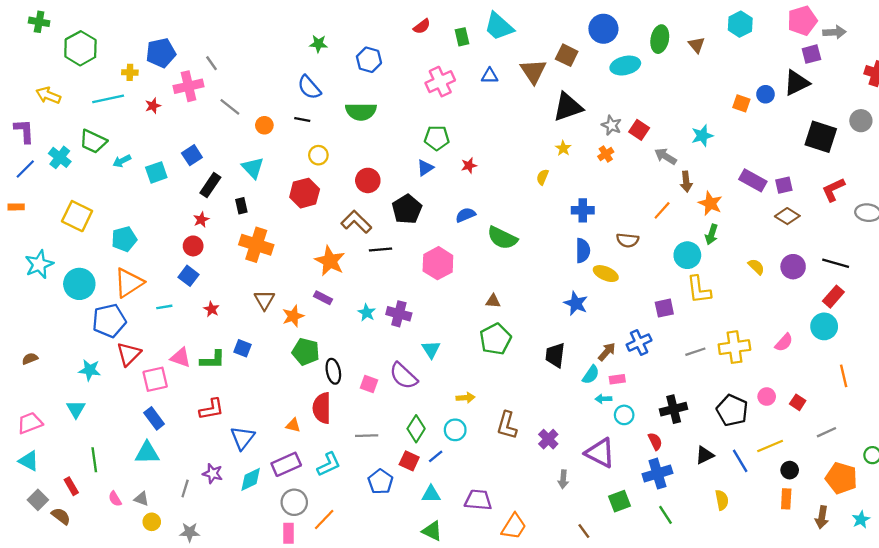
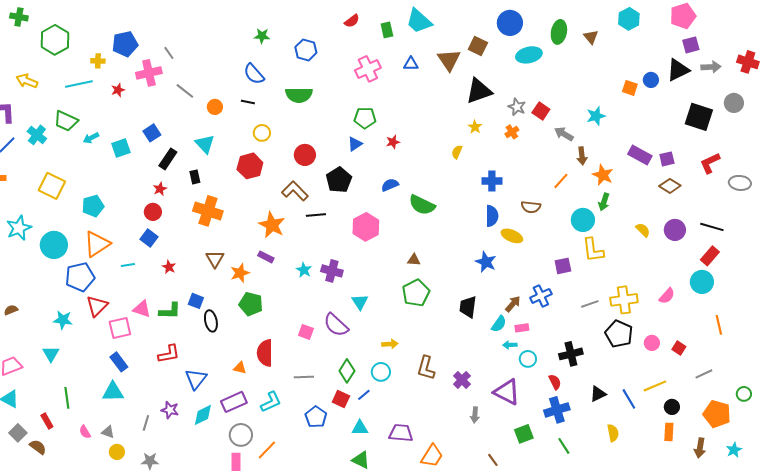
gray arrow: (834, 32) -> (711, 67), moved
black ellipse: (333, 371) -> (211, 321), moved
black pentagon: (732, 410) -> (619, 334), moved

